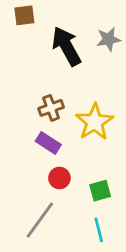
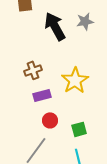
brown cross: (51, 108) -> (33, 70), moved
purple rectangle: (48, 143) -> (42, 95), turned -48

